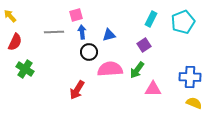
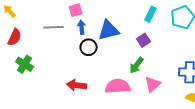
blue triangle: (109, 35) -> (109, 30), size x1.6
pink semicircle: (110, 69) -> (118, 86), moved
pink triangle: (153, 89) -> (153, 84), turned -42
red arrow: (77, 90) -> (77, 85), turned 66

